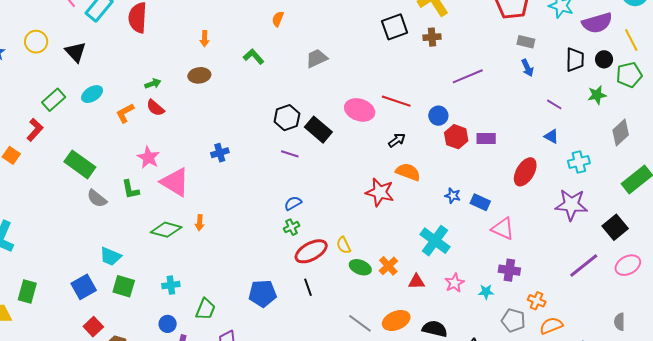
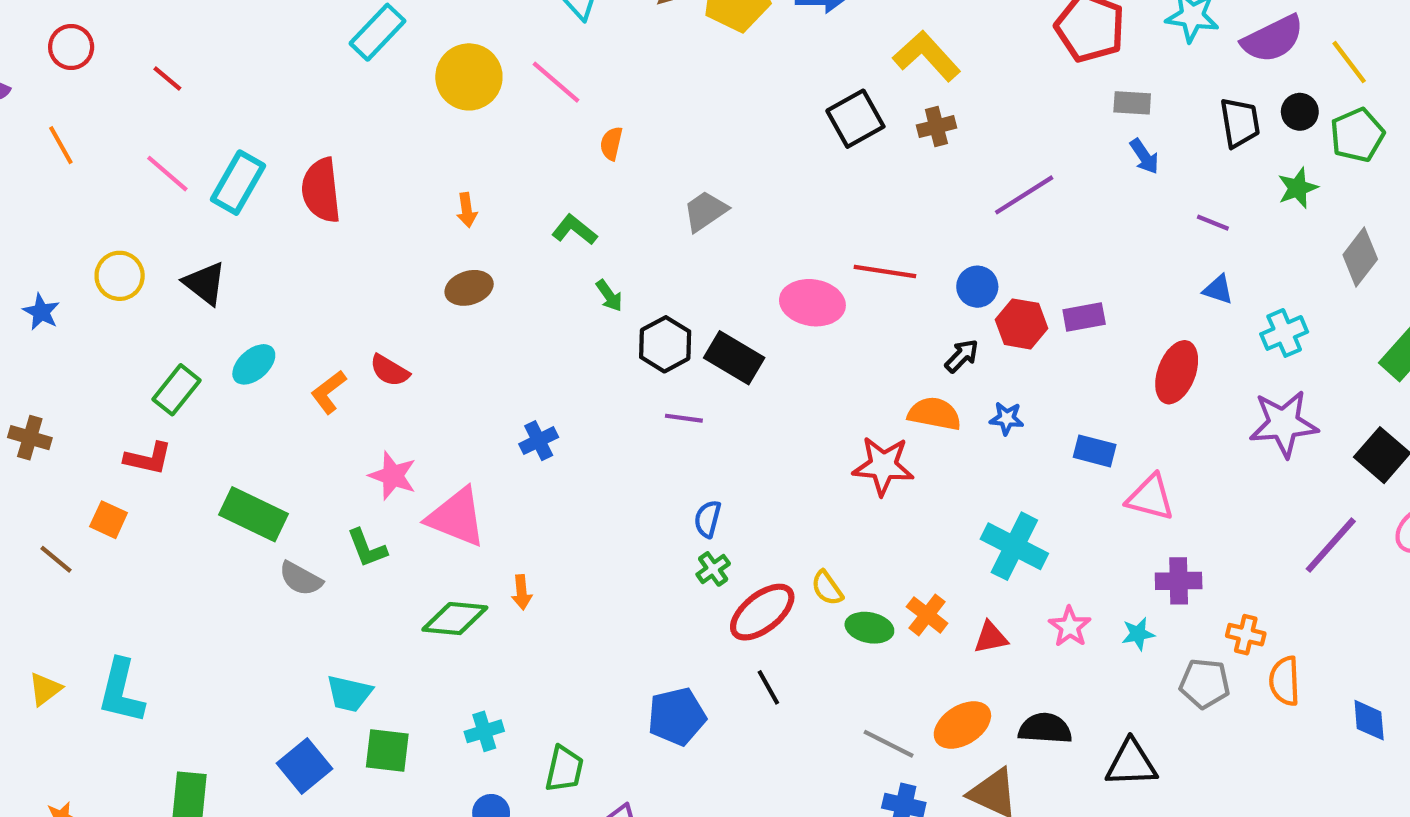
green arrow: (153, 84) -> (609, 296), moved, turned 84
red L-shape: (35, 130) -> (148, 458), turned 70
black arrow: (397, 140) -> (962, 356), moved
blue star: (453, 196) -> (1007, 418), moved
blue semicircle: (293, 203) -> (708, 519), turned -36
orange semicircle: (551, 326) -> (1285, 681), turned -60

